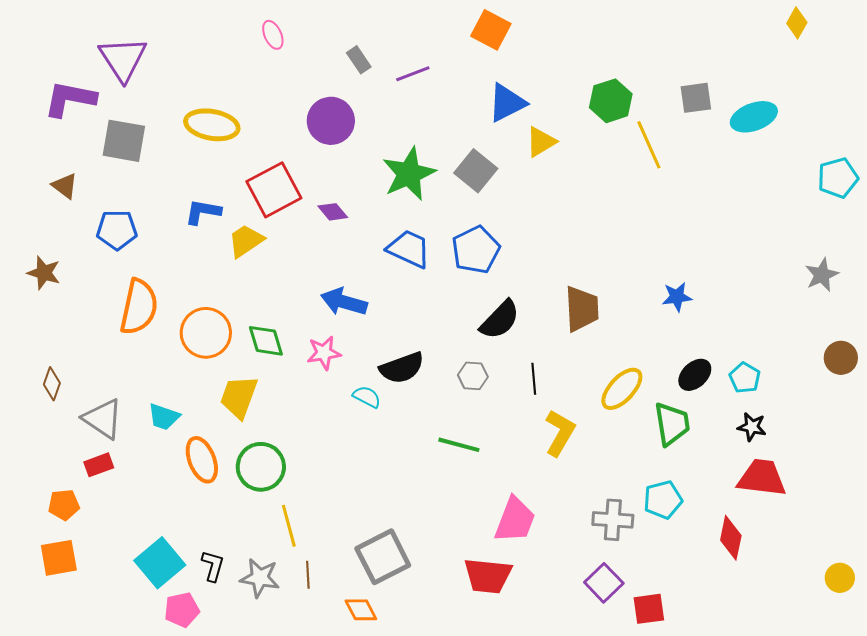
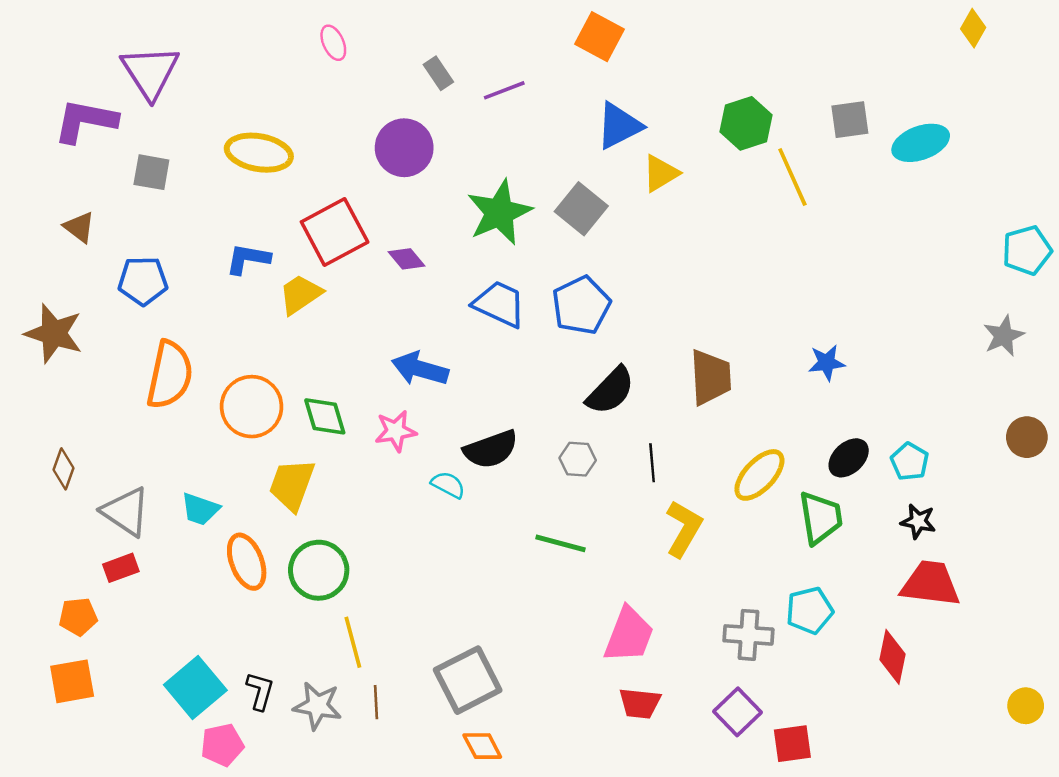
gray square: (124, 141) -> (151, 172), size x0.7
cyan pentagon: (838, 178) -> (1027, 250), moved
brown star: (44, 273) -> (54, 333), size x1.4
red trapezoid: (488, 576) -> (640, 703), moved, size x0.7
orange diamond: (361, 610) -> (482, 746), moved

